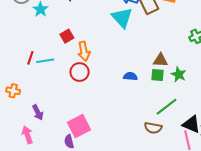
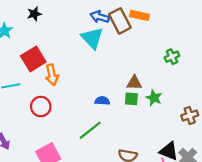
red square: (67, 36) -> (33, 59), size x1.6
red circle: (80, 72) -> (41, 107), moved
green line: (166, 107) -> (90, 130), moved

